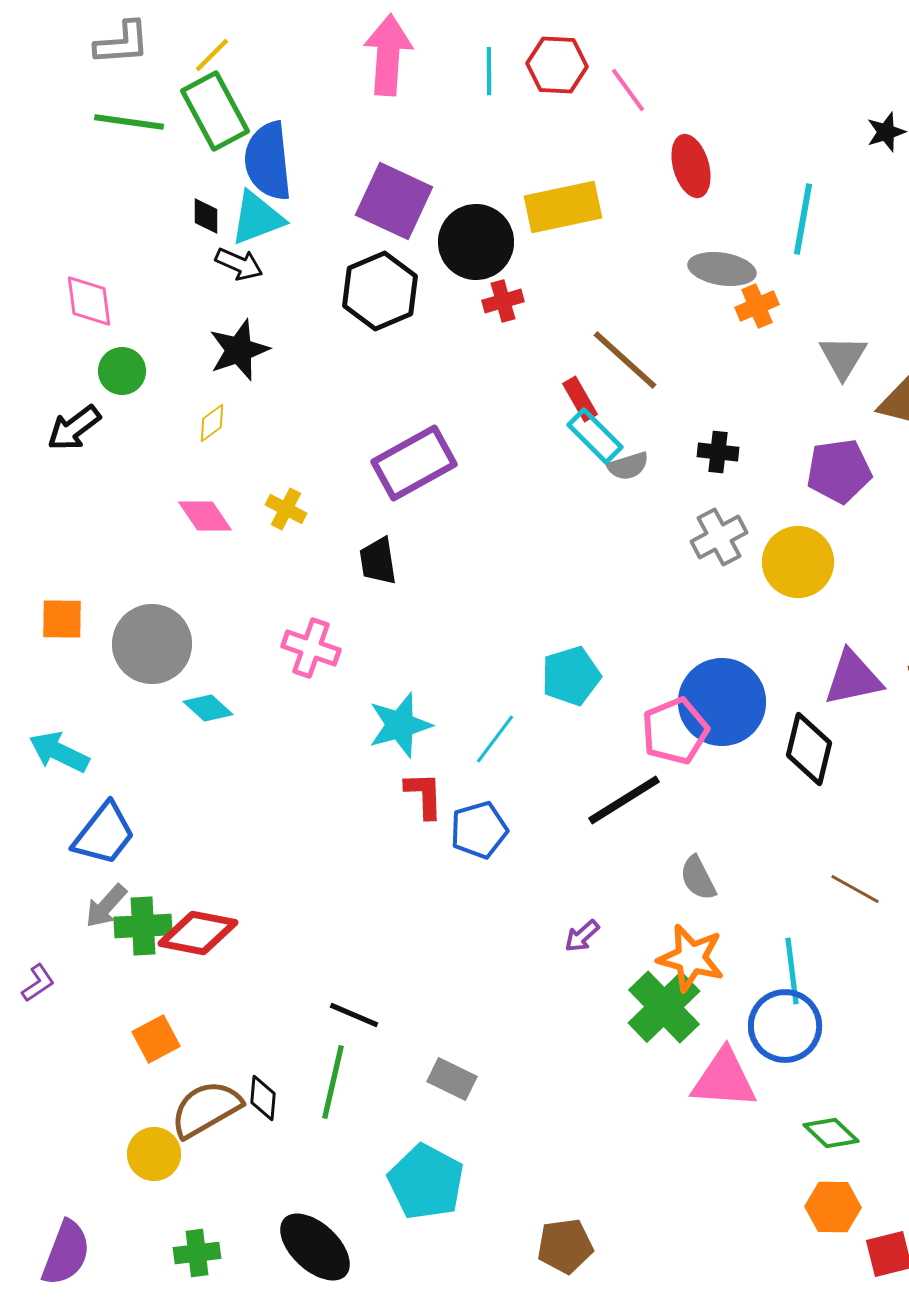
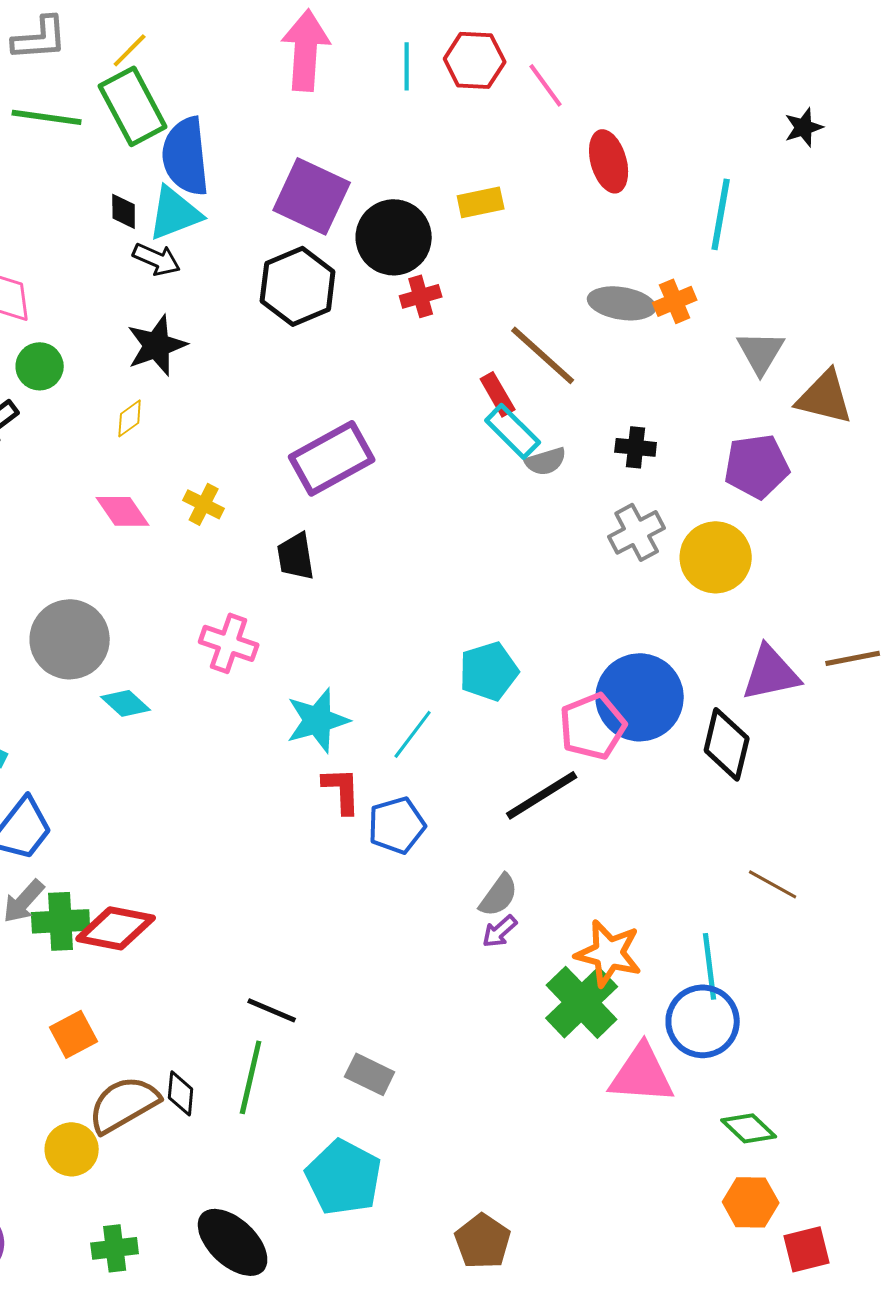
yellow rectangle: (563, 207) -> (481, 202), size x0.6
gray ellipse: (722, 269) -> (622, 303), moved
gray semicircle: (698, 878) -> (499, 895), moved, turned -117
brown pentagon: (565, 1246) -> (483, 1241), turned -30

